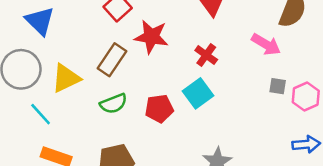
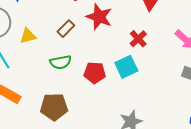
brown rectangle: (112, 60) -> (66, 29), size x0.7
yellow triangle: (66, 78) -> (28, 36), size x0.7

